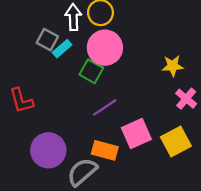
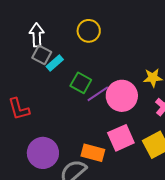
white arrow: (73, 17) -> (37, 35), moved
pink circle: (105, 48) -> (122, 96), moved
purple line: (105, 107) -> (98, 94), moved

